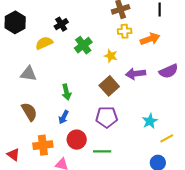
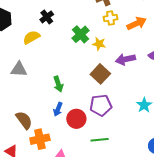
green cross: (83, 45) -> (81, 34), moved
brown semicircle: (29, 112) -> (24, 120), moved
red circle: (77, 140) -> (76, 119), moved

